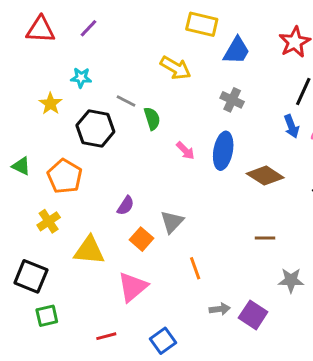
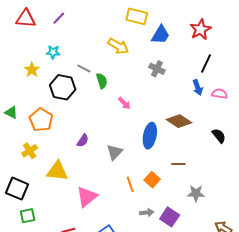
blue ellipse: (223, 151) -> (150, 136), moved
orange square: (141, 239) -> (152, 180), moved

